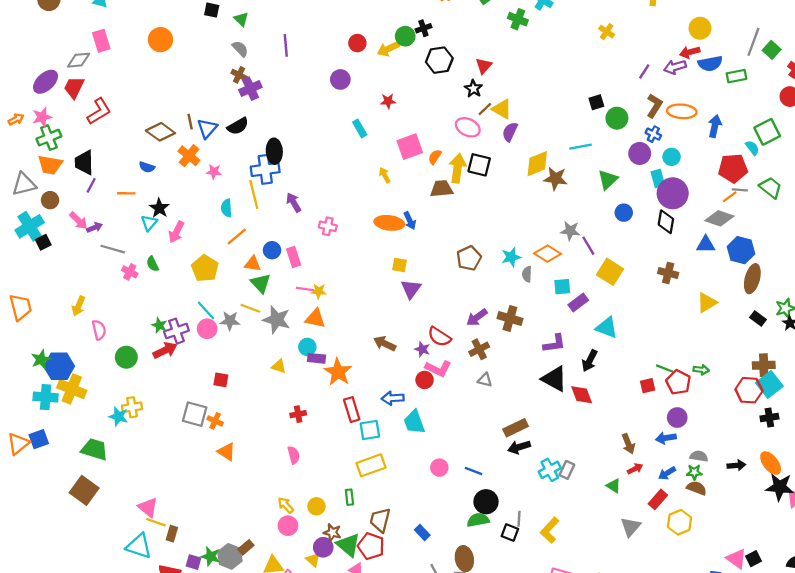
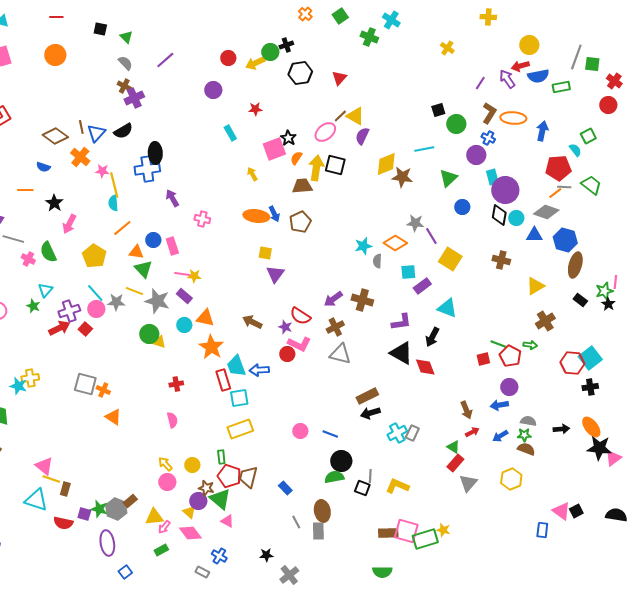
purple line: (286, 45) -> (165, 60), turned 54
green square: (772, 50) -> (592, 64), turned -35
purple arrow: (675, 67) -> (507, 79), turned 72
black star: (473, 89) -> (288, 138), moved
pink ellipse: (468, 127) -> (325, 132), turned -65
green square: (767, 132) -> (588, 136), size x0.7
cyan circle: (672, 157) -> (516, 218), moved
yellow line: (254, 194) -> (114, 185), moved
cyan triangle: (149, 223) -> (45, 290), moved
brown pentagon: (469, 258) -> (300, 222), moved
green semicircle: (153, 264) -> (48, 252), size x1.5
orange triangle: (315, 318) -> (205, 318), moved
green star: (159, 325) -> (33, 306), moved
green circle: (126, 357) -> (149, 334), moved
purple rectangle: (316, 358) -> (184, 296), moved, turned 35
brown cross: (764, 365) -> (545, 321), moved, turned -30
red square: (221, 380) -> (85, 329), moved, turned 32
gray triangle: (485, 380) -> (340, 354), size x1.6
cyan trapezoid: (414, 422) -> (236, 366), moved
red rectangle: (658, 499) -> (455, 463), moved
yellow L-shape: (550, 530) -> (397, 486), turned 70
red pentagon: (371, 546) -> (229, 476), moved

